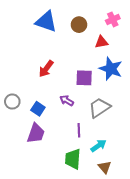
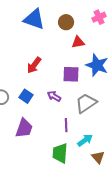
red triangle: (102, 42) -> (78, 42), moved
blue square: (38, 109) -> (26, 96), moved
brown triangle: (105, 167) -> (98, 157), moved

